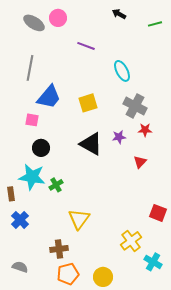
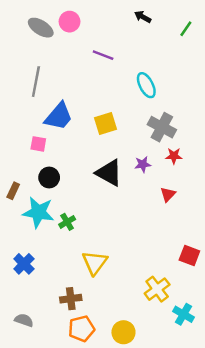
green line: (155, 24) -> (186, 29), turned -40
brown rectangle: (11, 194) -> (13, 191), moved, turned 32

